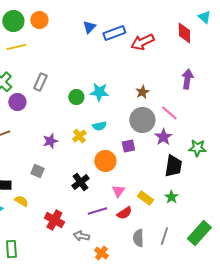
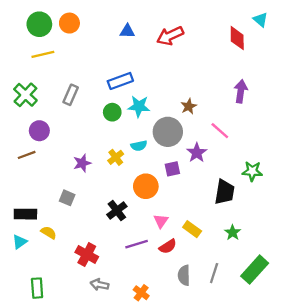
blue triangle: (89, 27) -> (127, 31), turned 48
blue rectangle: (114, 33) -> (120, 81), moved
red arrow: (142, 42) -> (170, 36), moved
purple circle: (17, 102) -> (39, 131), moved
gray circle: (142, 120) -> (168, 132), moved
purple star: (163, 137) -> (197, 153), moved
green star: (171, 197) -> (233, 233), moved
gray arrow: (81, 236) -> (100, 285), moved

